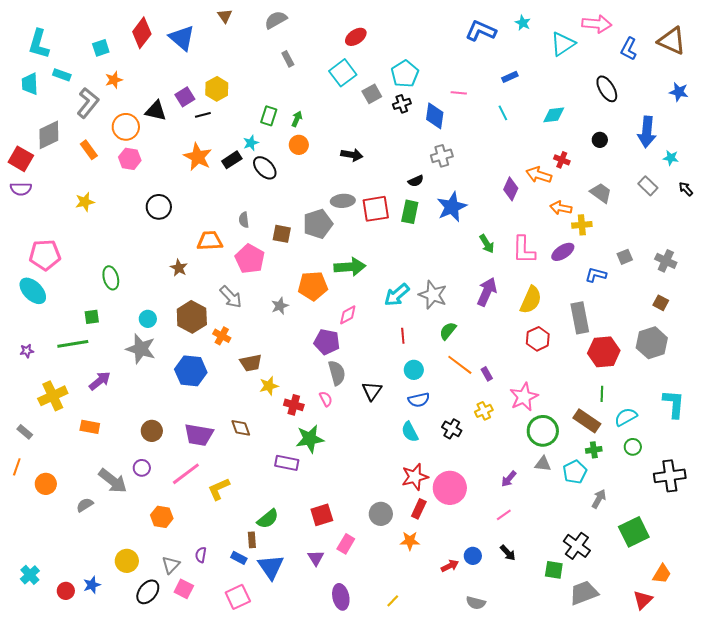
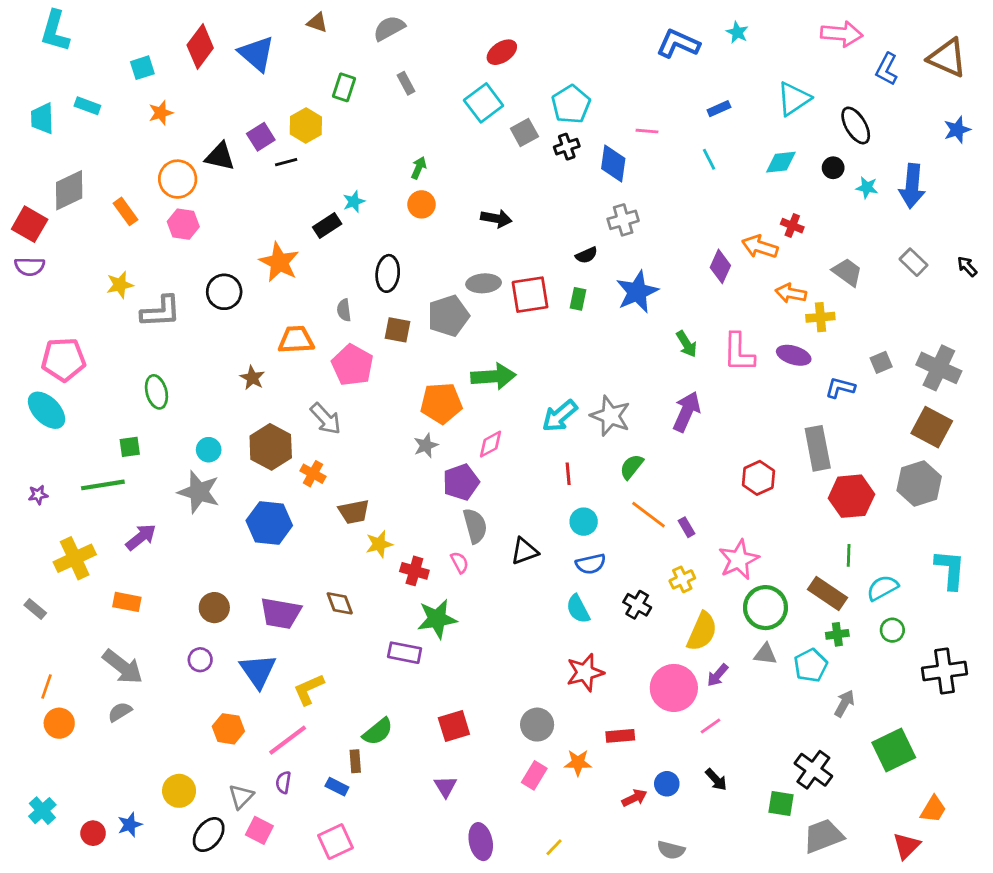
brown triangle: (225, 16) -> (317, 23), turned -35
cyan L-shape: (39, 44) -> (55, 31), moved
cyan triangle: (563, 44) -> (794, 99), moved
blue star: (679, 92) -> (957, 130), turned -30
gray L-shape: (88, 103) -> (161, 312), moved, turned 48
green rectangle: (269, 116) -> (344, 87), moved
black circle: (600, 140) -> (833, 168), moved
orange star: (198, 157) -> (279, 262), moved
cyan star: (671, 158) -> (867, 187), moved
black ellipse: (265, 168) -> (388, 273), moved, turned 50
green rectangle: (410, 212) -> (578, 299), size x0.7
purple ellipse: (563, 252) -> (794, 355), turned 50
gray cross: (666, 261) -> (939, 368), size x1.4
yellow semicircle: (531, 300) -> (702, 632), moved
brown square: (661, 303) -> (932, 427), size x1.8
gray star: (280, 306) -> (426, 445), moved
purple pentagon: (327, 342) -> (461, 482), turned -30
black triangle: (372, 391) -> (524, 551), turned 35
orange line: (17, 467) -> (47, 687), moved
pink line: (186, 474) -> (288, 740), moved
gray arrow: (113, 481) -> (123, 667), moved
orange circle: (46, 484) -> (59, 723), moved
pink circle: (450, 488) -> (674, 688), moved
red rectangle: (419, 509) -> (620, 736), moved, turned 60
pink rectangle: (346, 544) -> (534, 775), moved
blue triangle: (271, 567) -> (258, 671), moved

